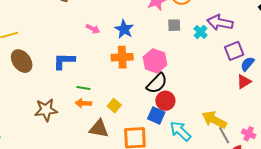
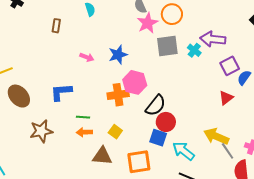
gray square: (174, 25) -> (167, 46), size x1.6
blue star: (124, 29) -> (118, 55), turned 30
orange cross: (122, 57) -> (118, 95), moved
pink hexagon: (155, 61) -> (135, 82), moved
red triangle: (244, 82) -> (226, 98), moved
brown star: (46, 110) -> (41, 131), moved

